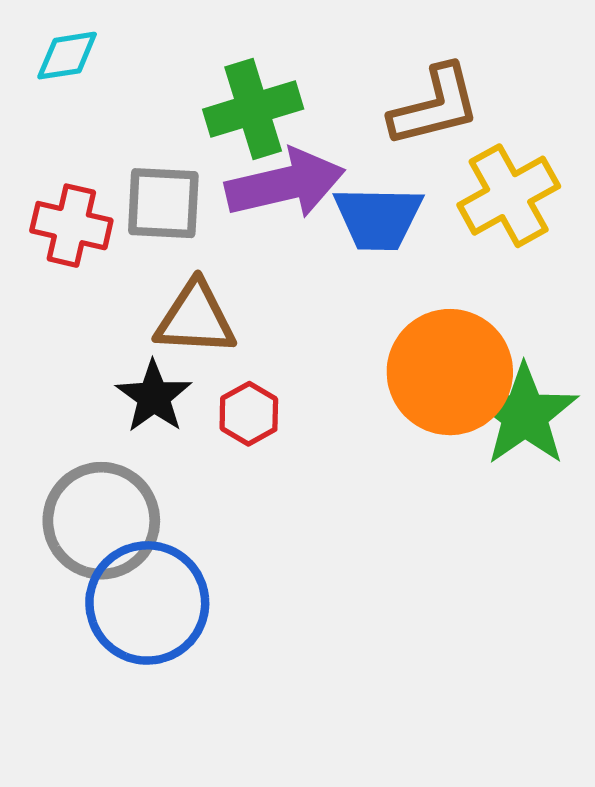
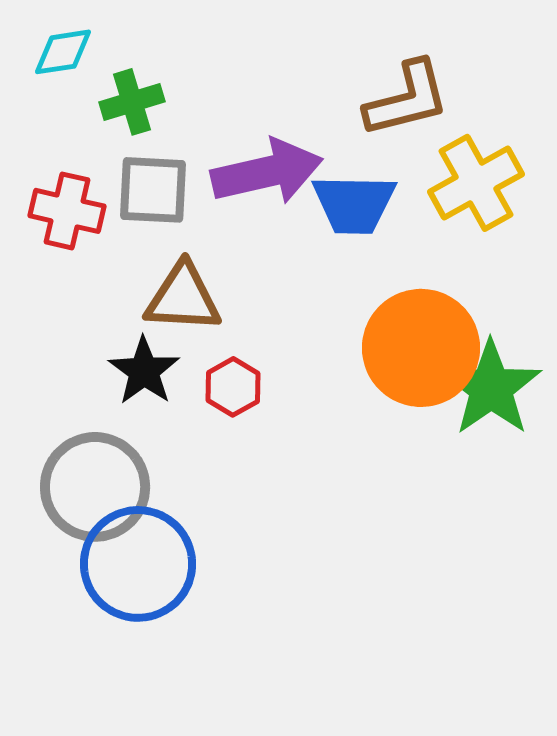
green cross: (253, 109) -> (132, 102), moved, size x0.7

